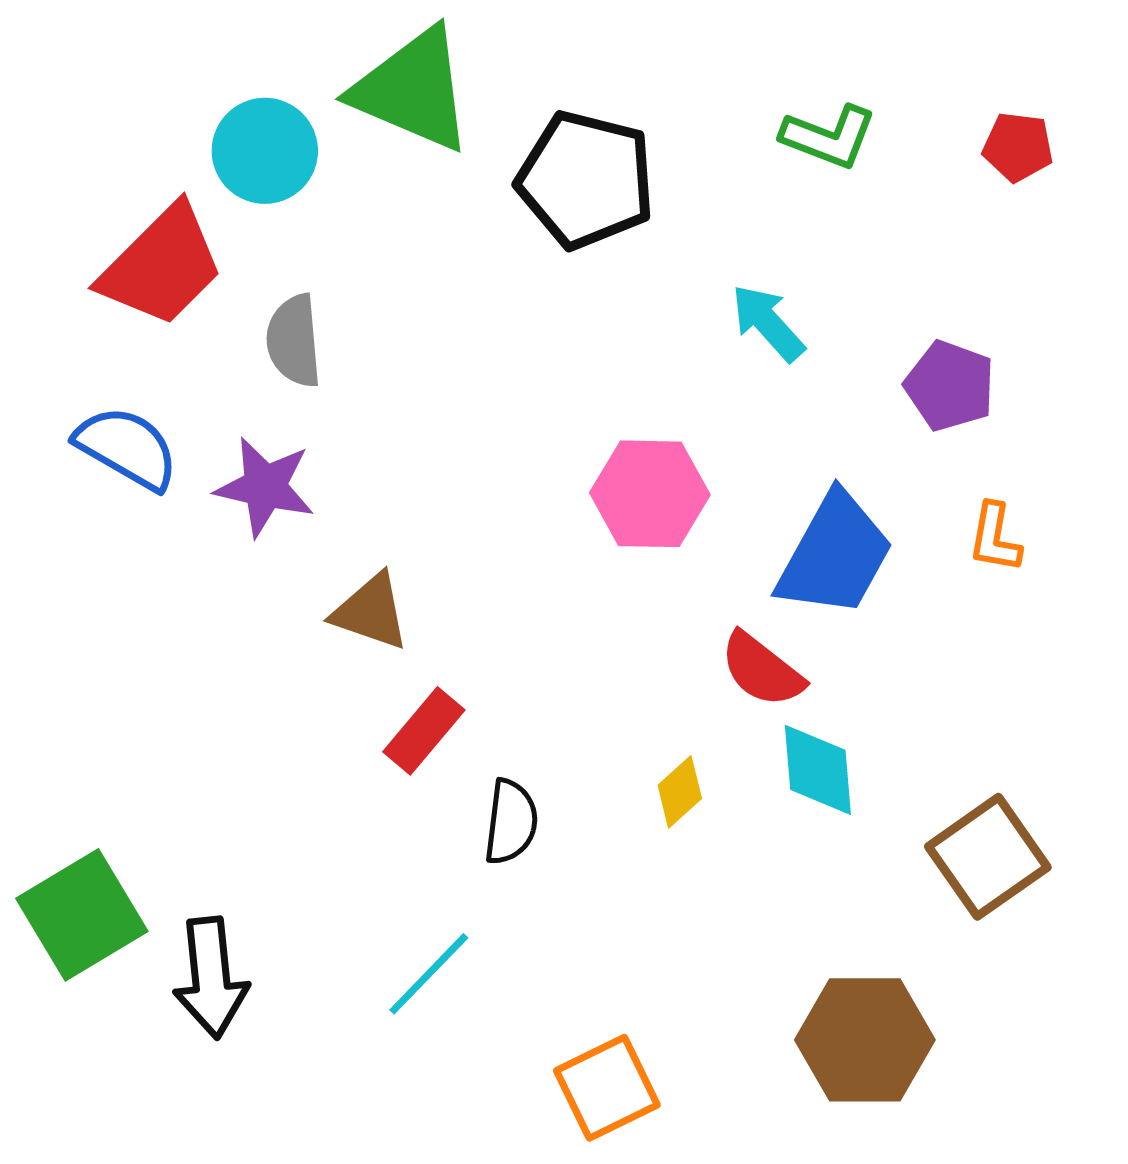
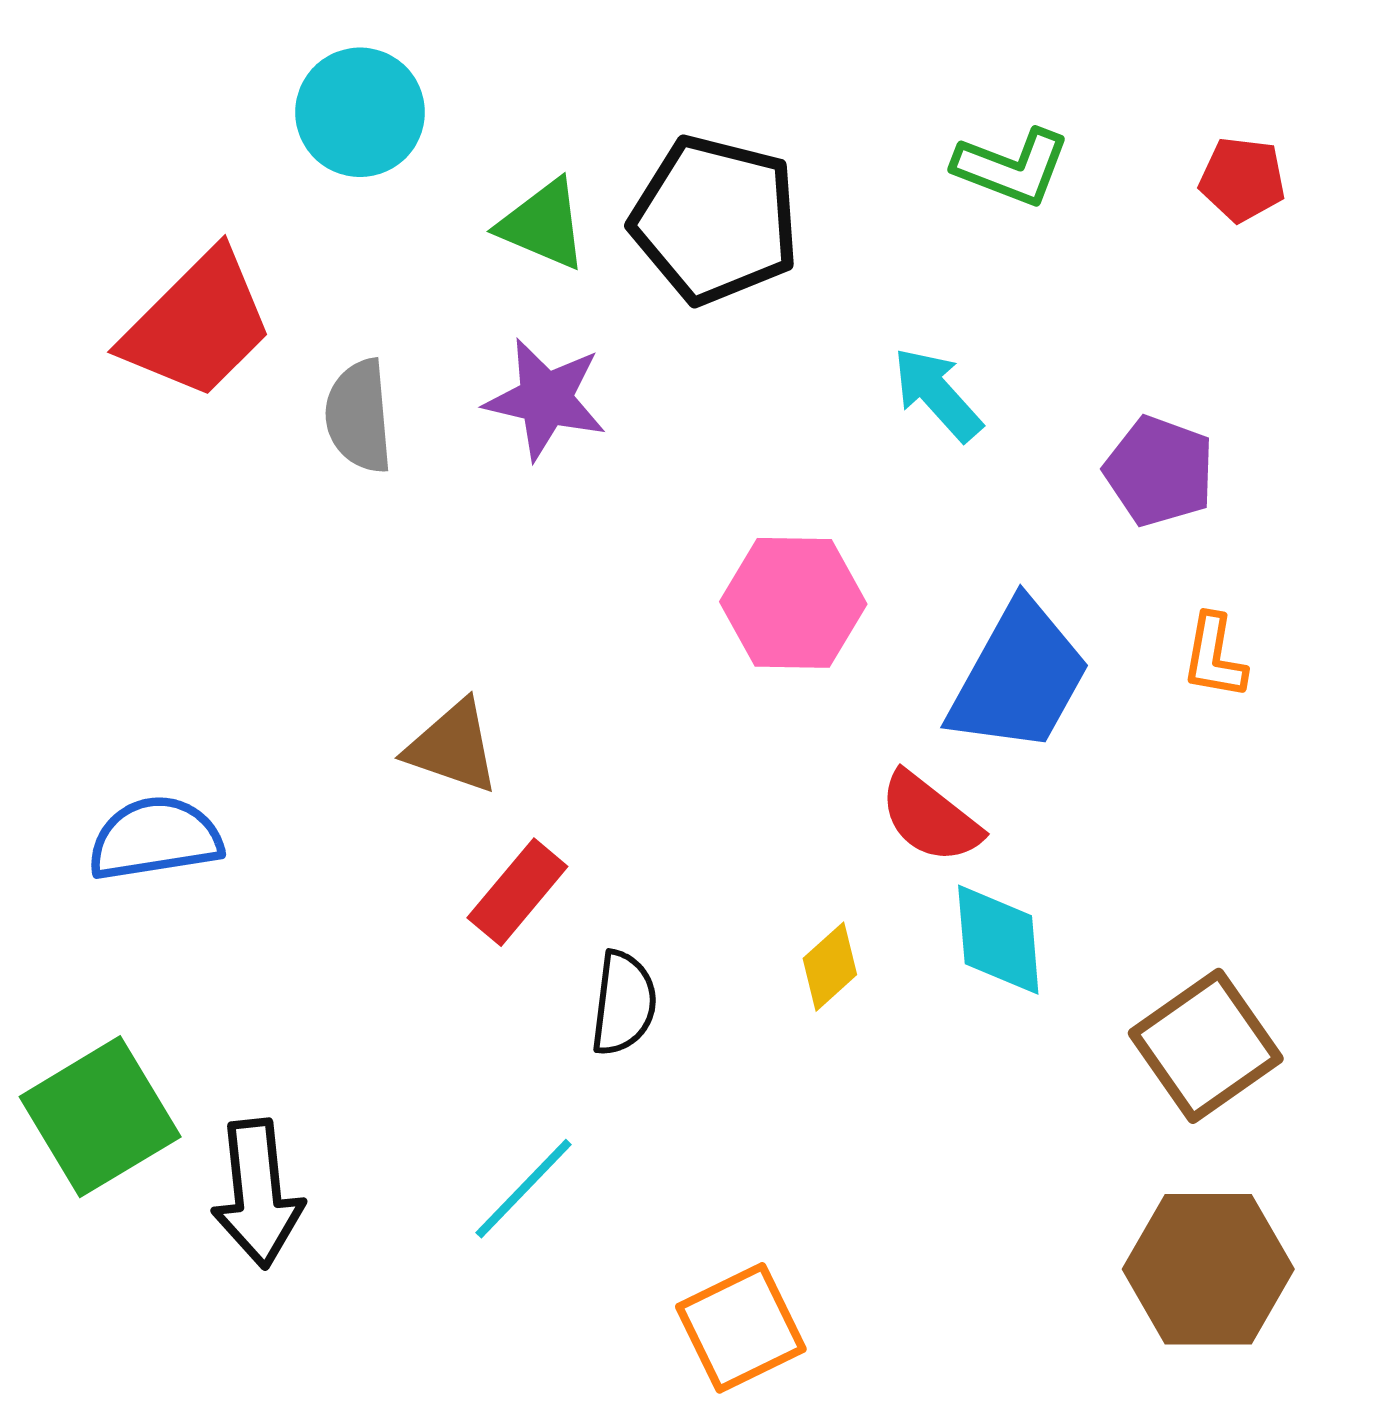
green triangle: (413, 90) -> (543, 225), moved, size x0.6
cyan circle: (265, 151) -> (360, 112), moved
blue semicircle: (127, 448) -> (155, 838), moved, turned -39
purple star: (265, 487) -> (546, 399), moved
brown hexagon: (865, 1040) -> (1208, 1269), moved

